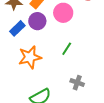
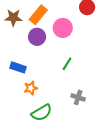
blue rectangle: (17, 28) -> (18, 67), moved, turned 63
orange star: (30, 57) -> (31, 88), moved, size x0.6

